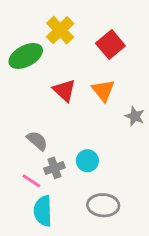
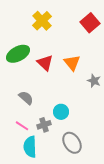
red square: (110, 44) -> (90, 23), moved
green ellipse: (26, 56) -> (18, 54), moved
gray cross: (54, 168) -> (44, 125), moved
gray ellipse: (103, 205) -> (72, 143), turned 55

